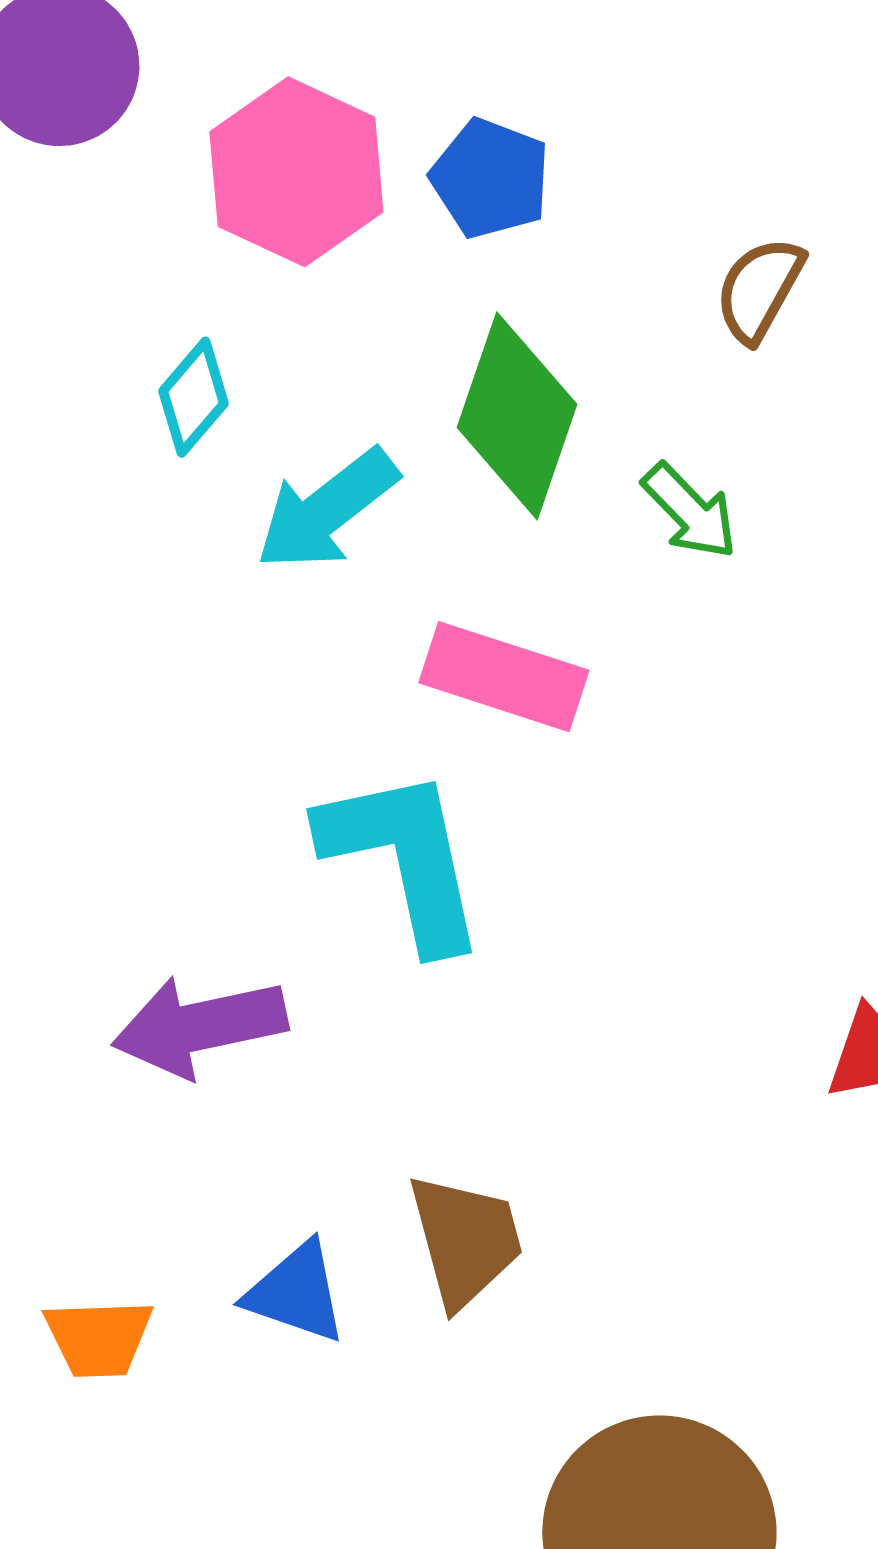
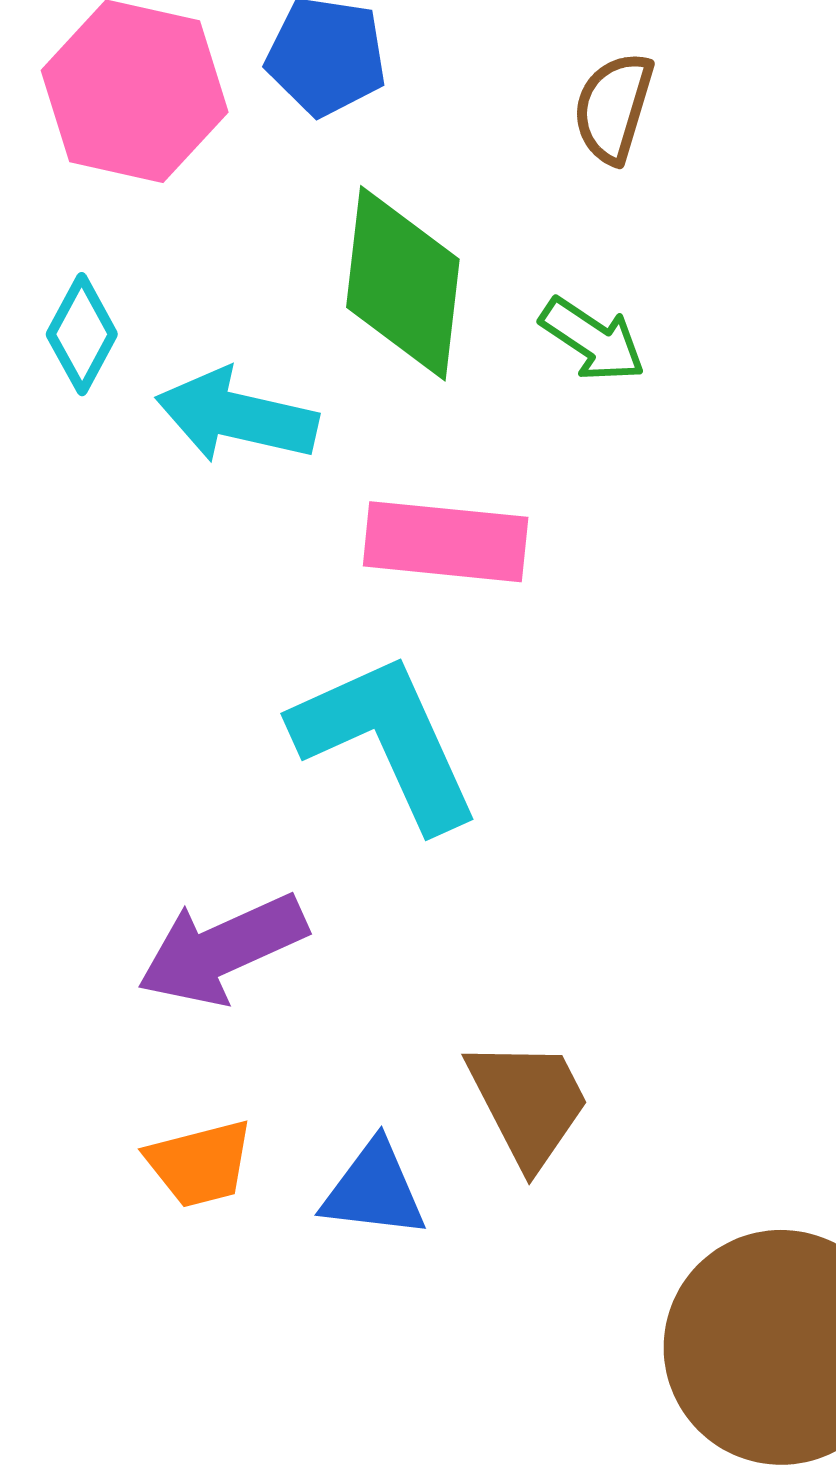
cyan arrow: (327, 510) -> (237, 416), turned 63
orange trapezoid: (99, 1338) -> (200, 1163), moved

